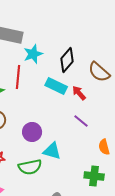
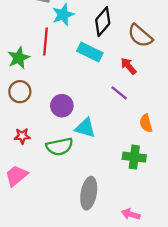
red arrow: (79, 93) -> (128, 66), moved

